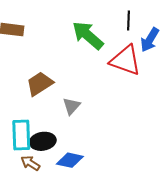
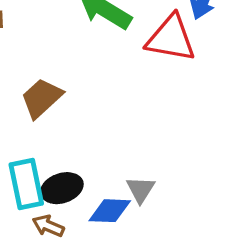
gray triangle: (71, 106) -> (141, 189), moved

